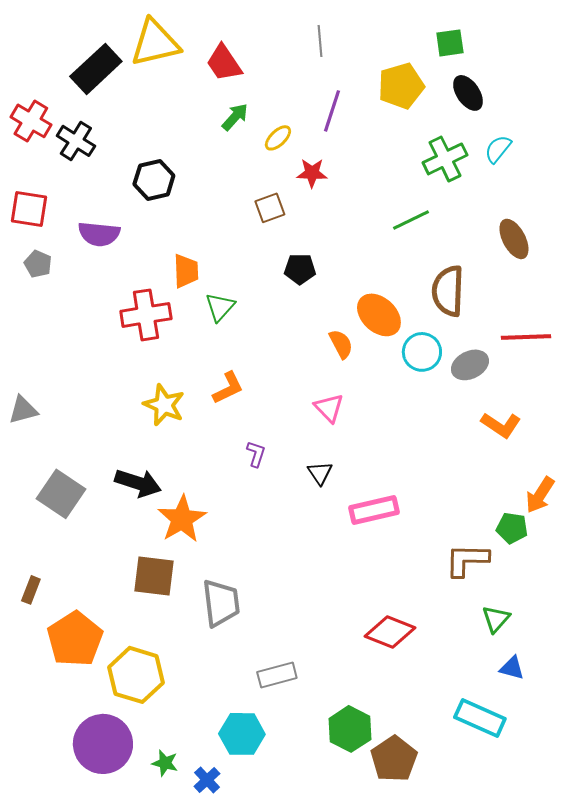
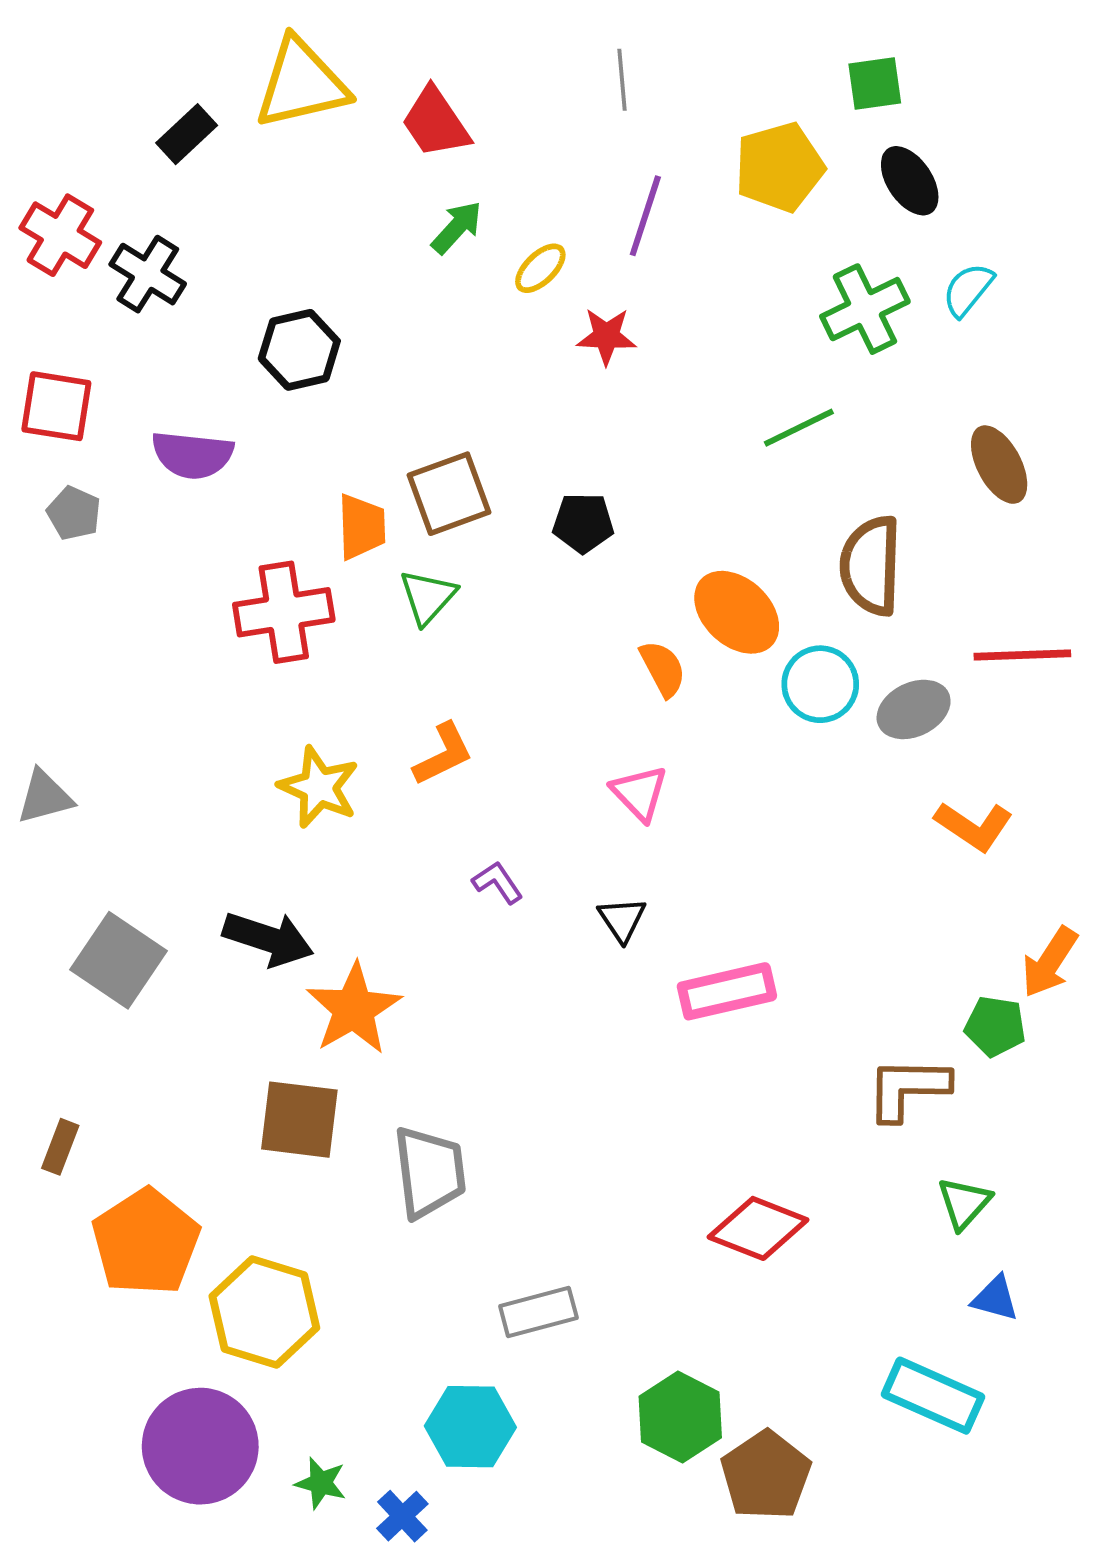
black rectangle: (96, 69) -> (187, 134), size x0.6
brown square: (270, 208) -> (449, 494), moved, size x1.4
purple L-shape: (256, 454) -> (498, 882), turned -52

